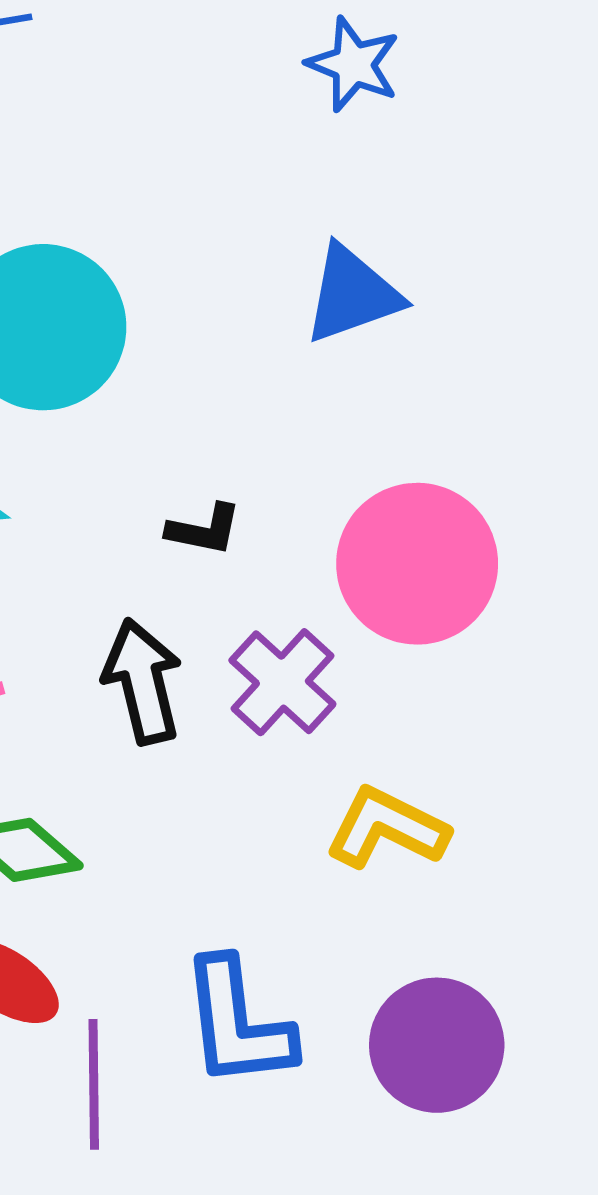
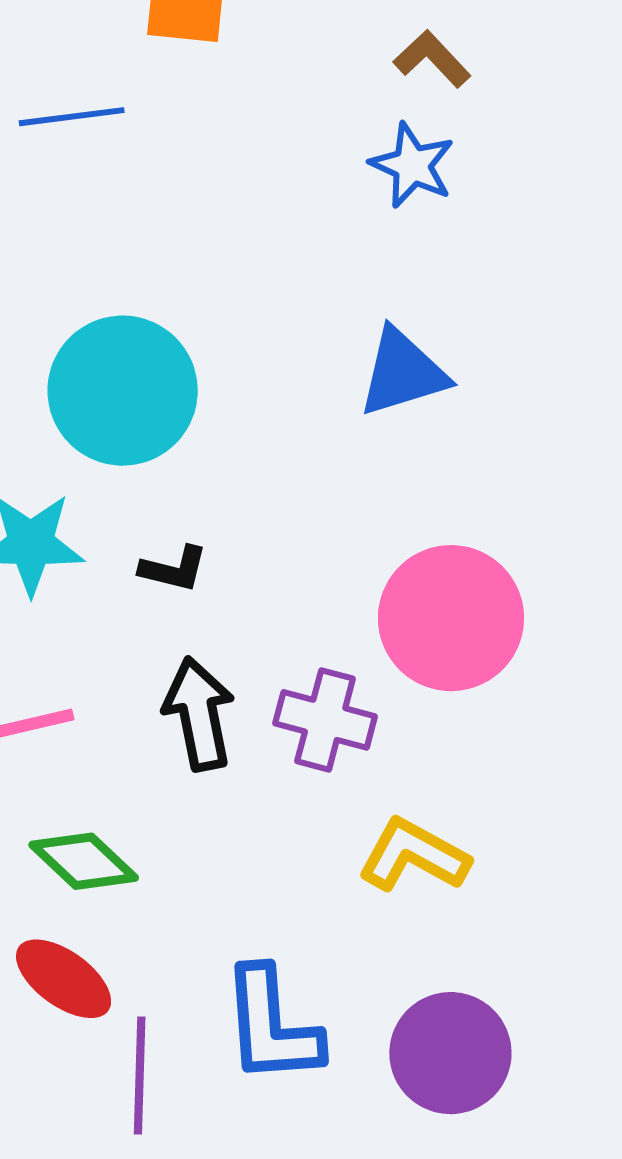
black L-shape: (204, 530) -> (174, 569), moved
purple cross: (282, 682) -> (325, 720), turned -30

